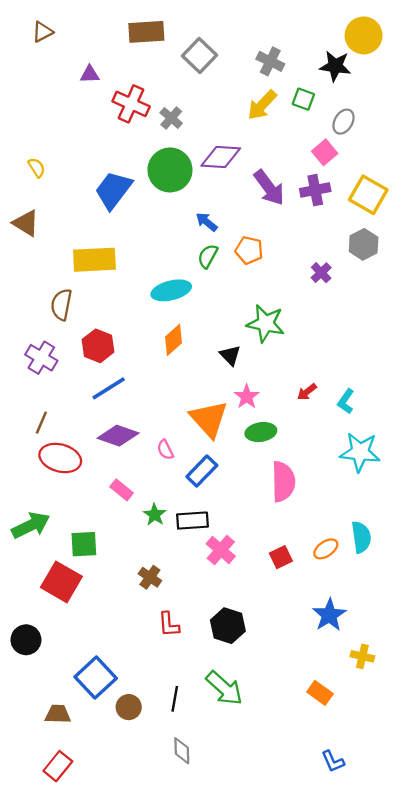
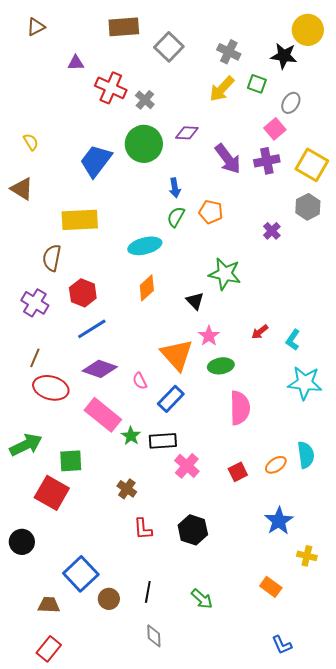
purple diamond: (221, 157) -> (187, 133), size x0.7
blue arrow: (207, 222) -> (175, 188), turned -138
pink rectangle: (122, 490) -> (103, 415), size x1.8
green arrow: (224, 688) -> (202, 599), moved, size x0.7

